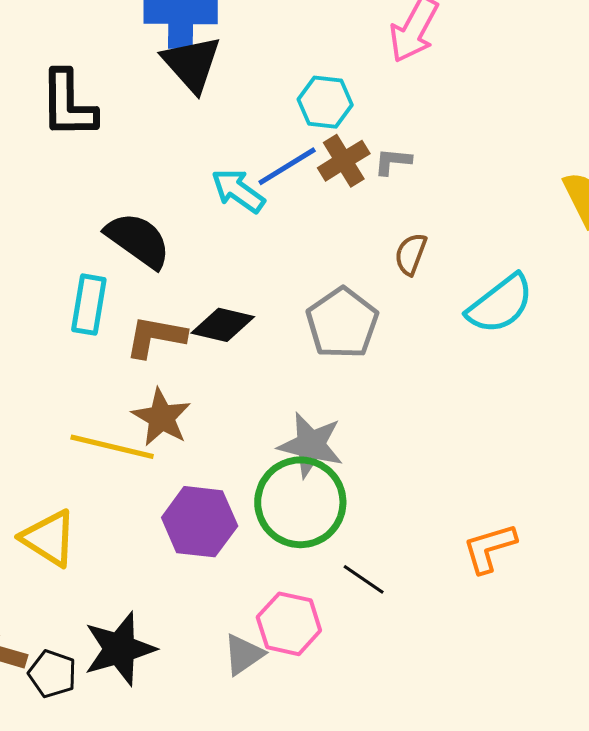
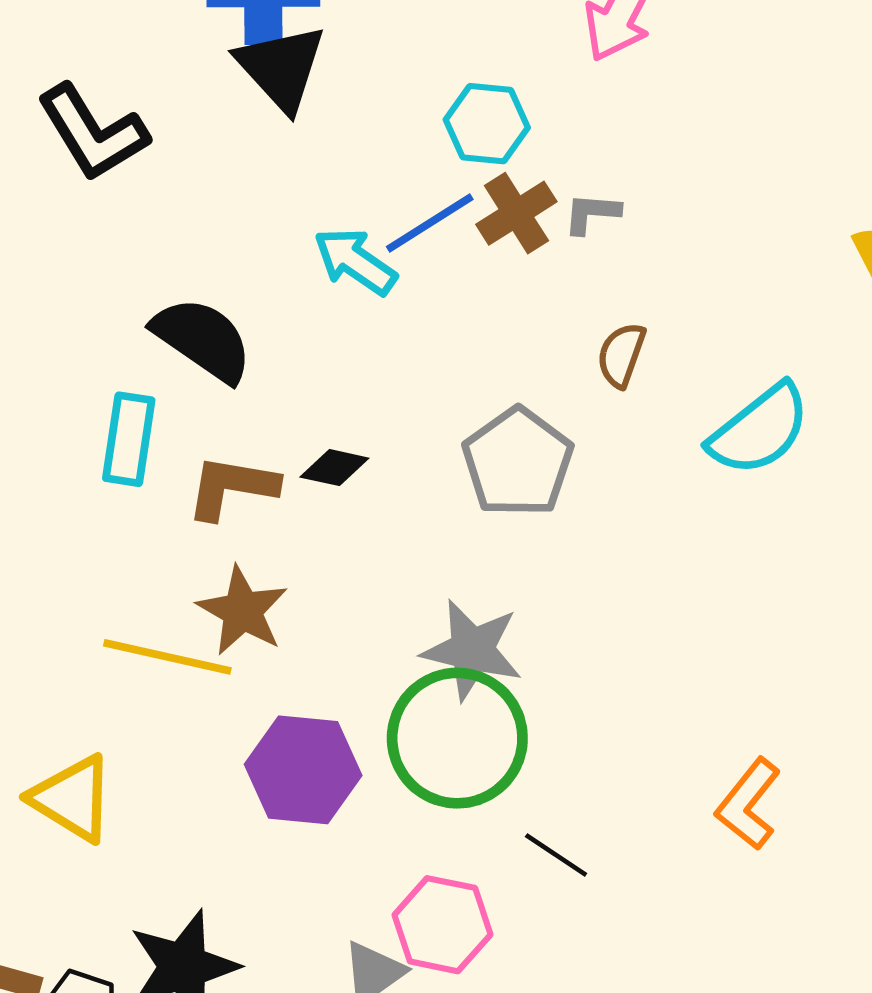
black L-shape: (68, 104) -> (93, 133), turned -30
black diamond: (223, 325) -> (334, 468), size x0.7
orange L-shape: (489, 548) -> (748, 804), turned -34

